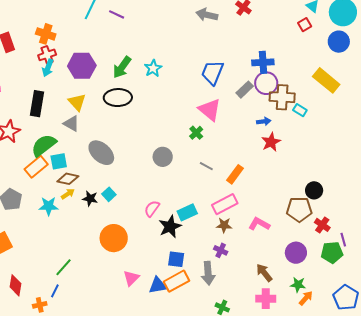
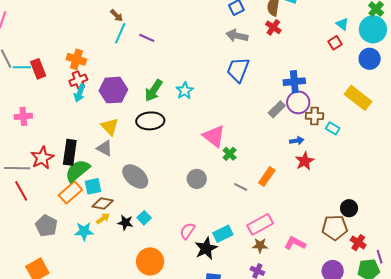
blue trapezoid: (212, 73) -> (238, 70), moved
brown cross: (282, 97) -> (315, 116), size x0.7
black rectangle: (37, 104) -> (70, 152), moved
pink triangle: (210, 110) -> (214, 136), moved
orange rectangle: (235, 174) -> (267, 177), moved

